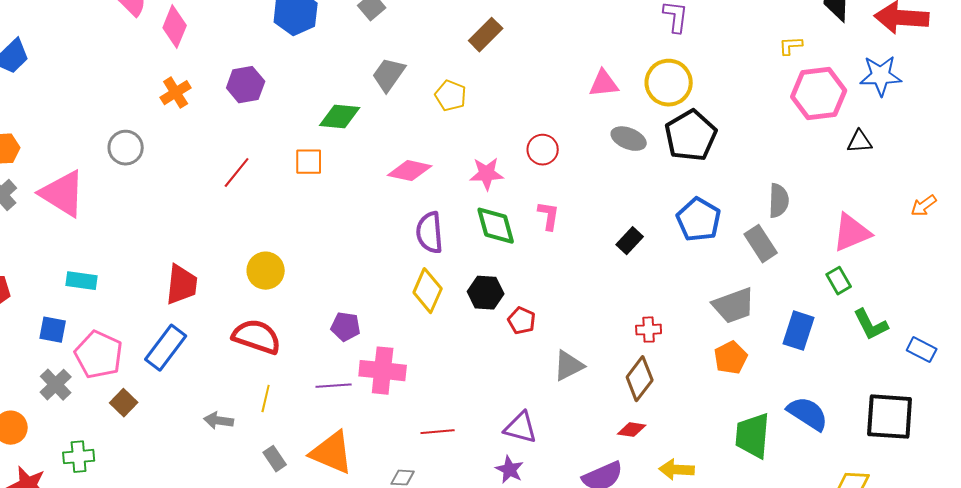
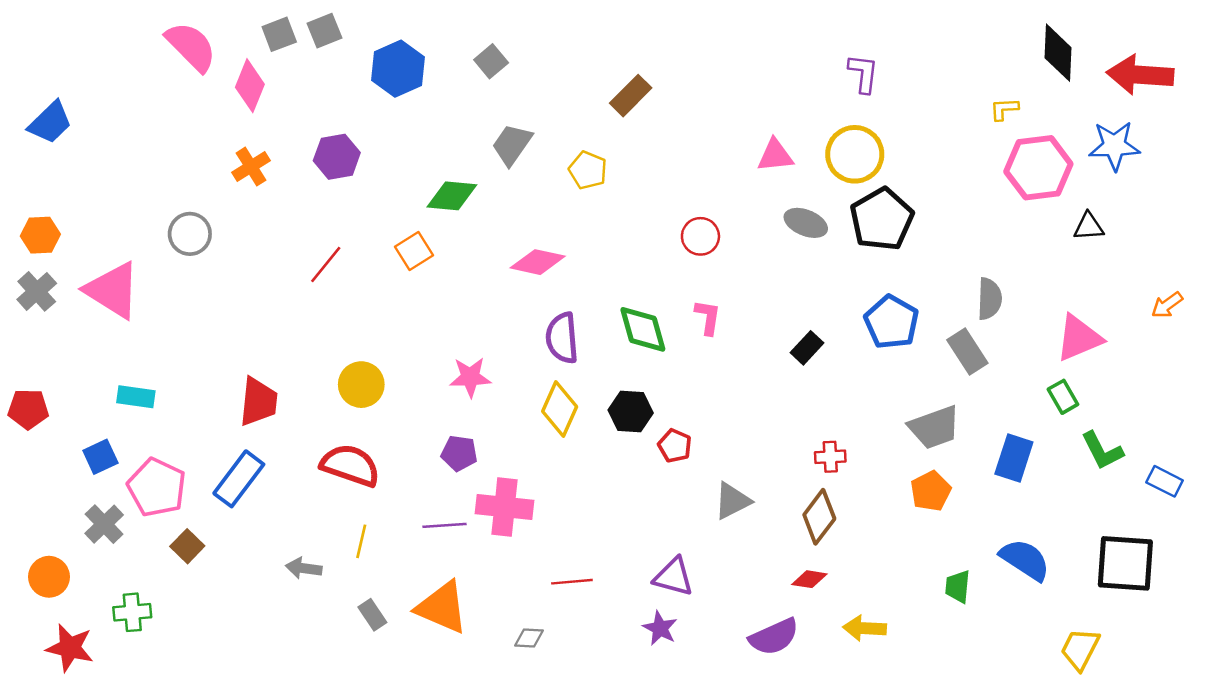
orange square: (309, 162) -> (414, 251), turned -32
pink star: (487, 174) -> (470, 377), moved
blue square: (53, 330) -> (100, 457), turned -36
green trapezoid: (753, 436) -> (958, 587), size x0.6

